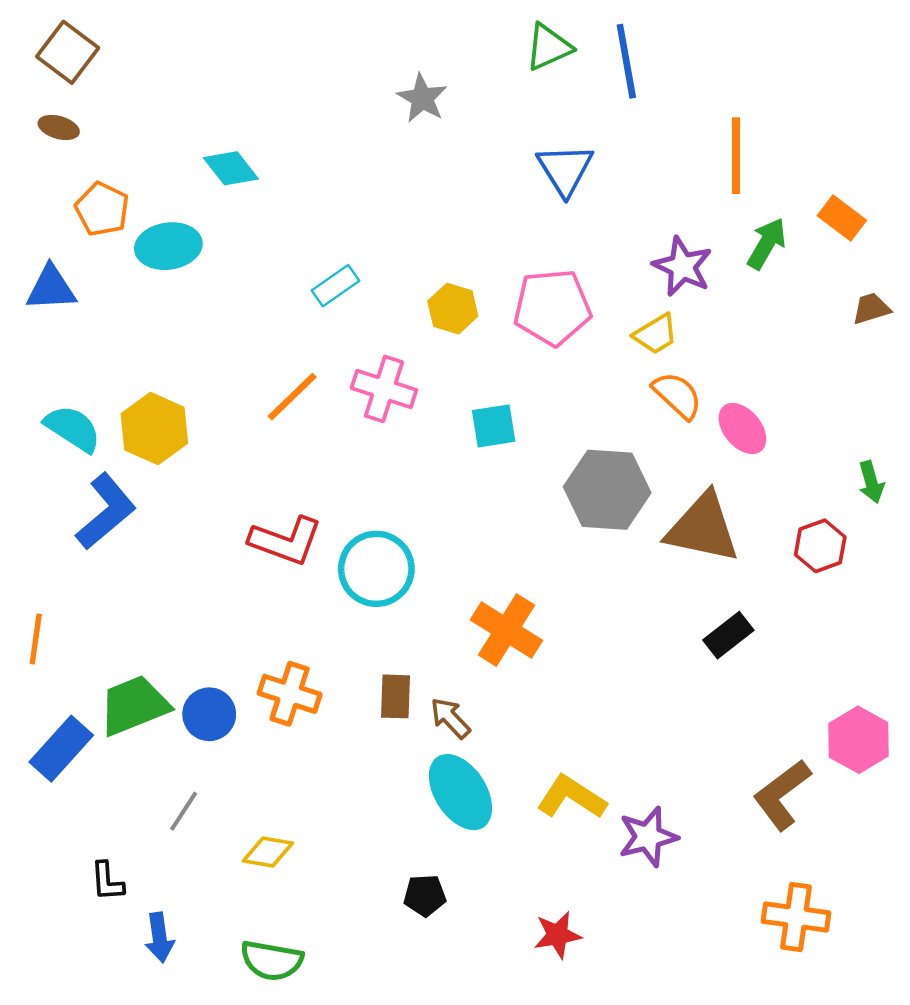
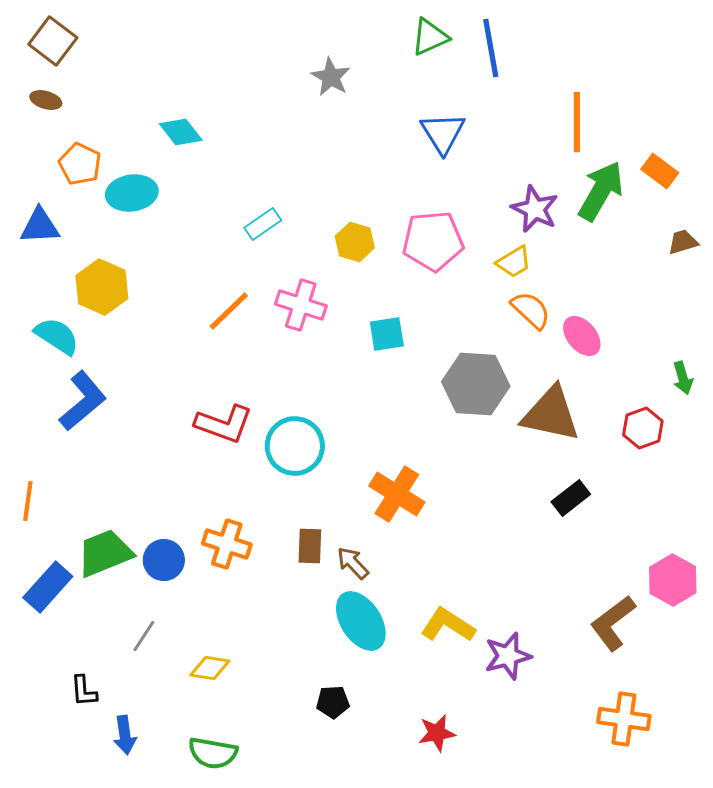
green arrow: (767, 244) -> (601, 191), size x1.5
yellow hexagon: (154, 429) -> (102, 287), moved

